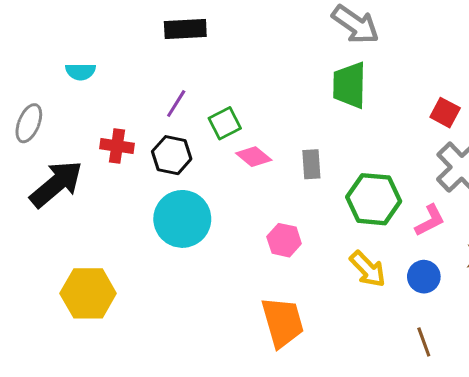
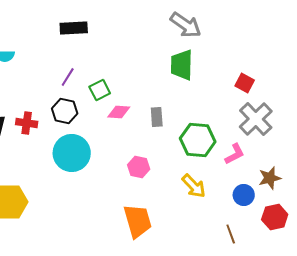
red cross: (117, 146) -> (27, 123), moved
pink diamond: (254, 157) -> (119, 112), turned -35
blue circle: (424, 277) -> (244, 195), moved

